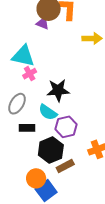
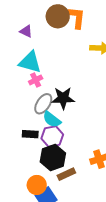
purple triangle: (43, 23) -> (26, 31), moved
gray ellipse: (17, 104) -> (43, 104), moved
purple hexagon: (66, 127) -> (52, 137), moved

